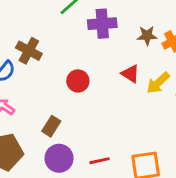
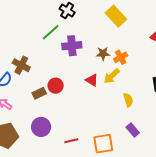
yellow arrow: (158, 83) -> (112, 76), moved
brown rectangle: (51, 126) -> (39, 93), moved, turned 32
purple circle: (59, 158) -> (41, 127), moved

